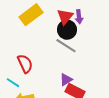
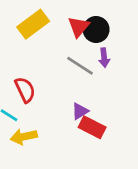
purple arrow: (79, 17) -> (104, 58), moved
black circle: (67, 30) -> (96, 29), moved

